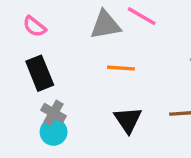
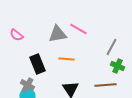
black rectangle: (40, 73) -> (37, 64), moved

